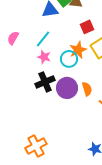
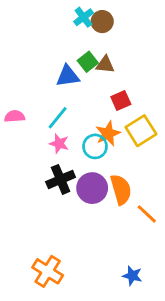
pink semicircle: (13, 38) -> (15, 116), turned 56
orange semicircle: (87, 89) -> (121, 190), size x1.5
orange cross: (36, 146) -> (48, 271), turned -30

